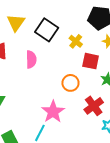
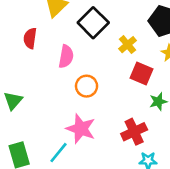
orange circle: (70, 83) -> (87, 86), moved
pink star: (53, 112) -> (81, 129), turned -30

